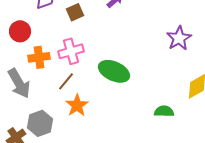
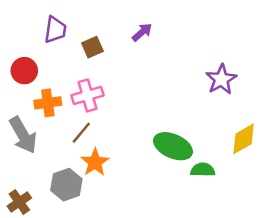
green ellipse: (114, 71) -> (173, 146), moved
gray hexagon: (40, 123) -> (66, 185), moved

